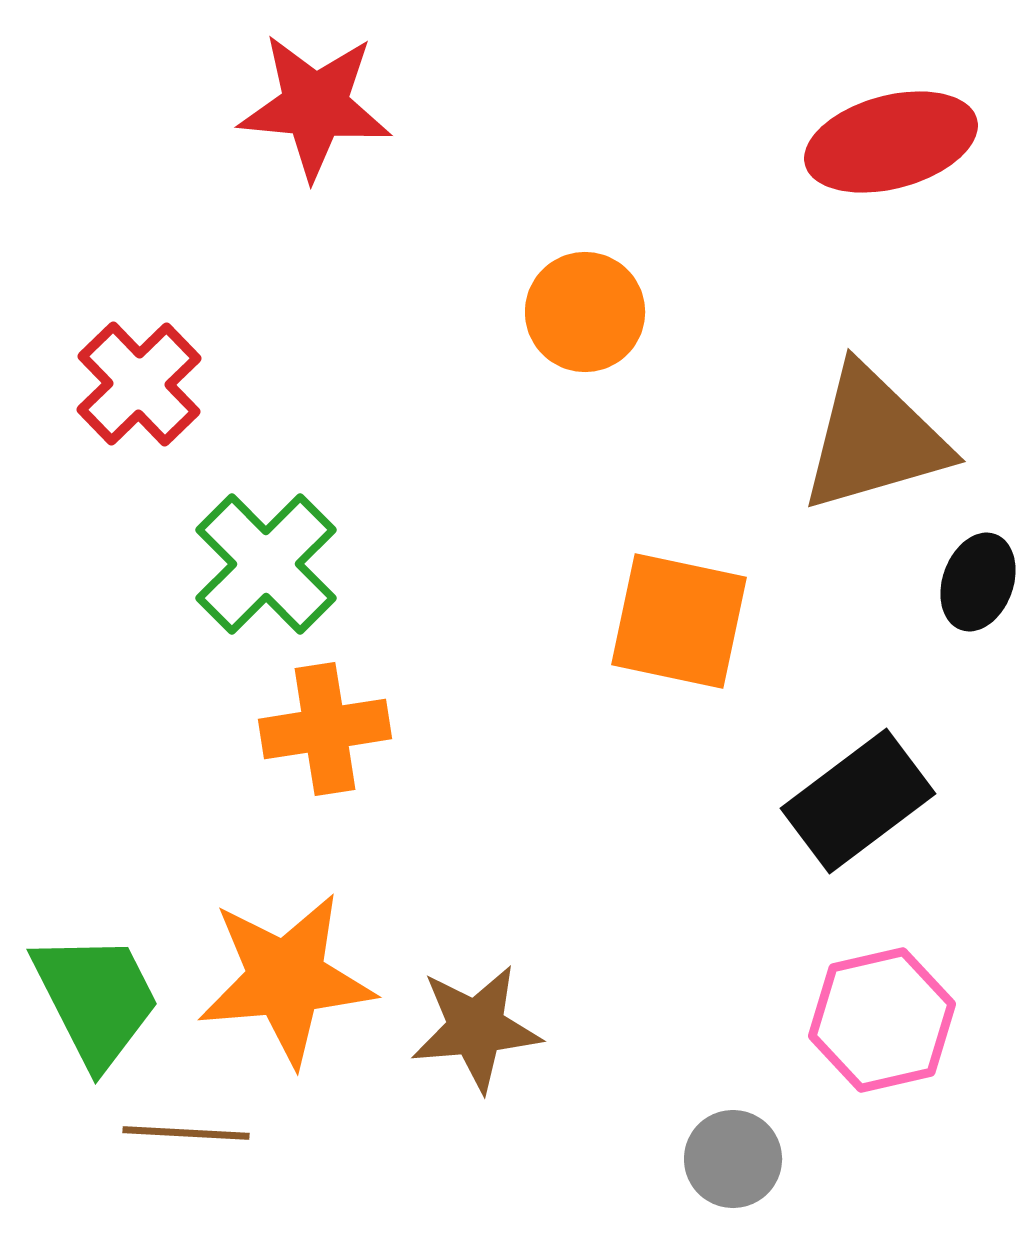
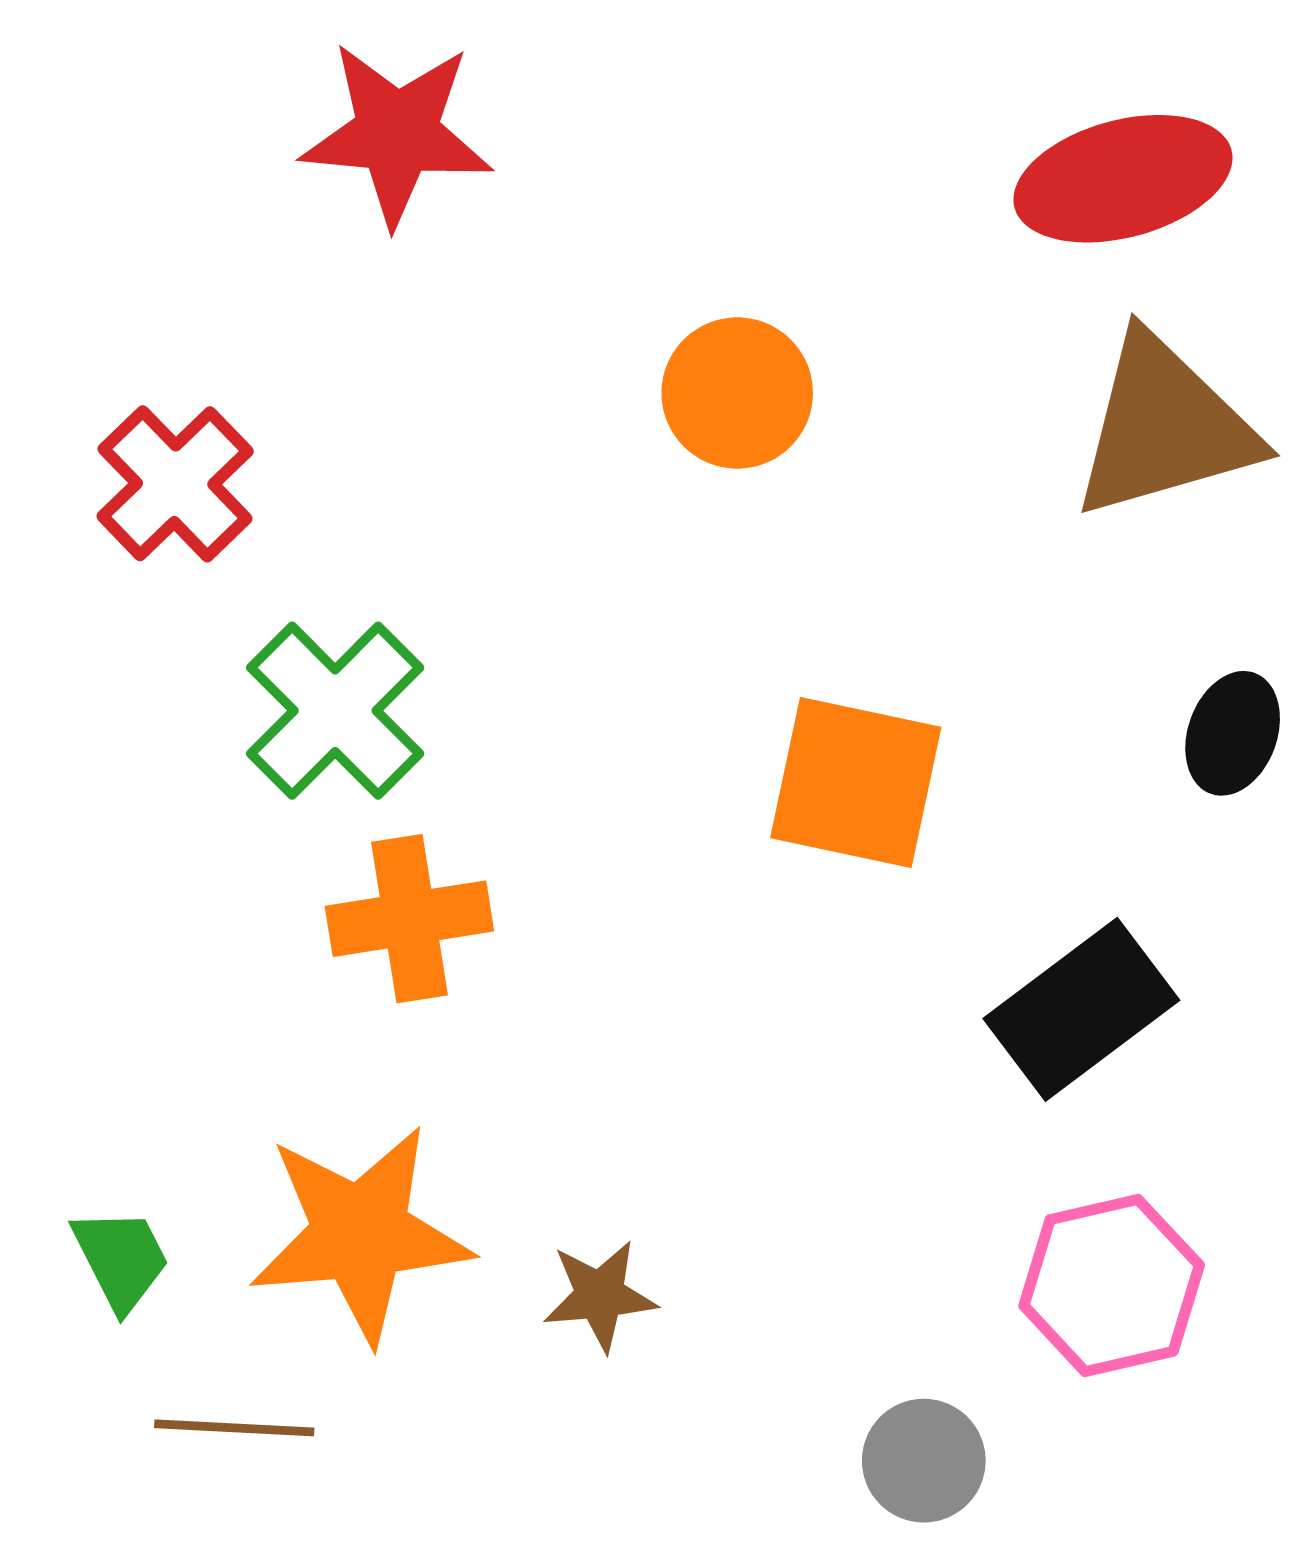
brown triangle: (874, 439) -> (1165, 427), moved
green trapezoid: (96, 999) -> (121, 1259), size x0.6
brown star: (476, 1028) -> (600, 1296), size x0.7

